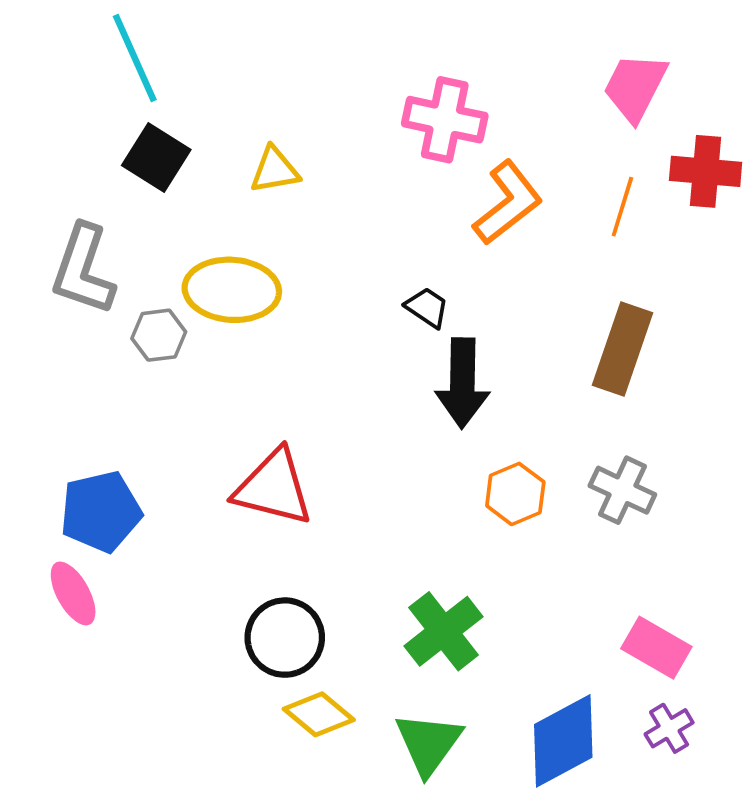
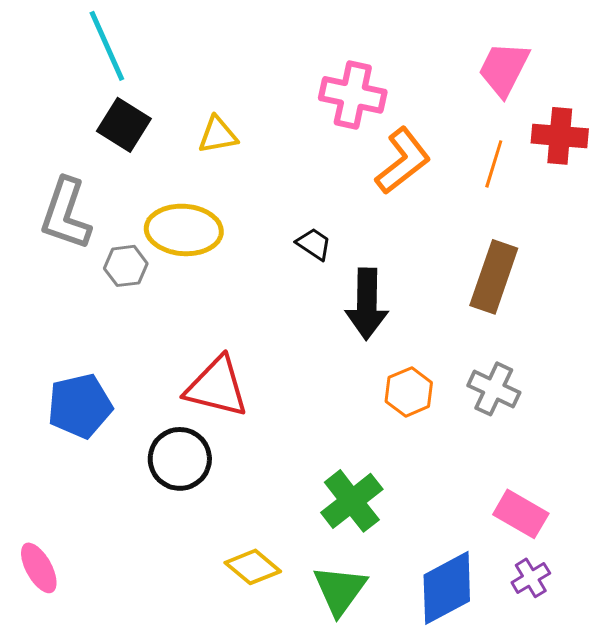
black trapezoid: (427, 307) -> (314, 244), moved
pink ellipse: (73, 593) -> (39, 568), moved
black circle: (285, 638) -> (180, 459), moved

